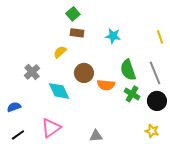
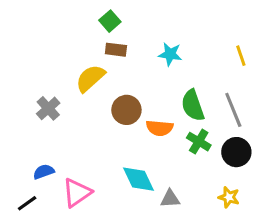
yellow semicircle: (60, 52) -> (90, 78), size x1.5
cyan diamond: (59, 91) -> (139, 179), moved
blue semicircle: (14, 107) -> (44, 172), moved
gray triangle: (96, 136) -> (170, 199), moved

